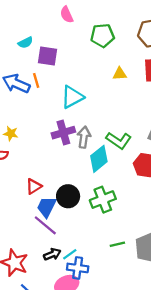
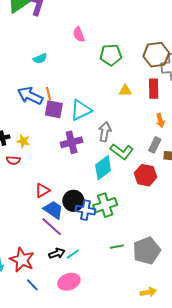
purple square: (48, 56) -> (54, 109), moved
gray arrow: (84, 137) -> (105, 132), moved
blue trapezoid: (47, 207) -> (53, 210), turned 95
blue cross: (78, 268) -> (86, 210), moved

